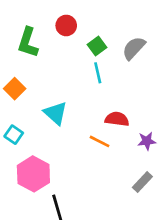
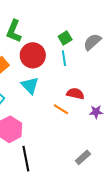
red circle: (66, 25) -> (33, 55), moved, size x1.6
gray rectangle: (142, 182) -> (83, 157), moved

